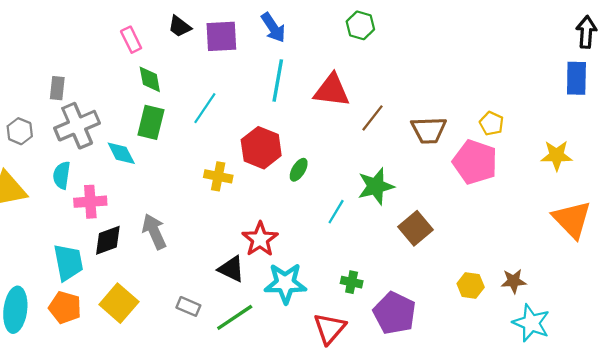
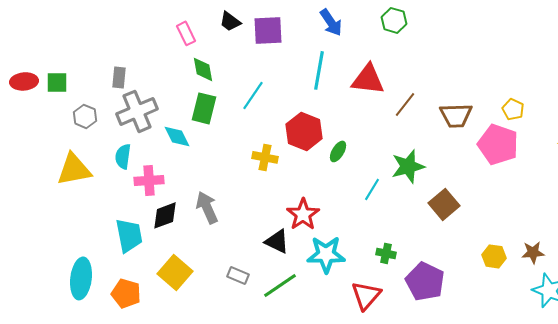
blue arrow: (273, 28) -> (331, 22), moved
orange pentagon: (65, 308) -> (126, 293), moved

